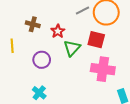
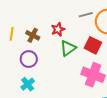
brown cross: (33, 24) -> (33, 35), moved
purple circle: (42, 60) -> (29, 59), moved

